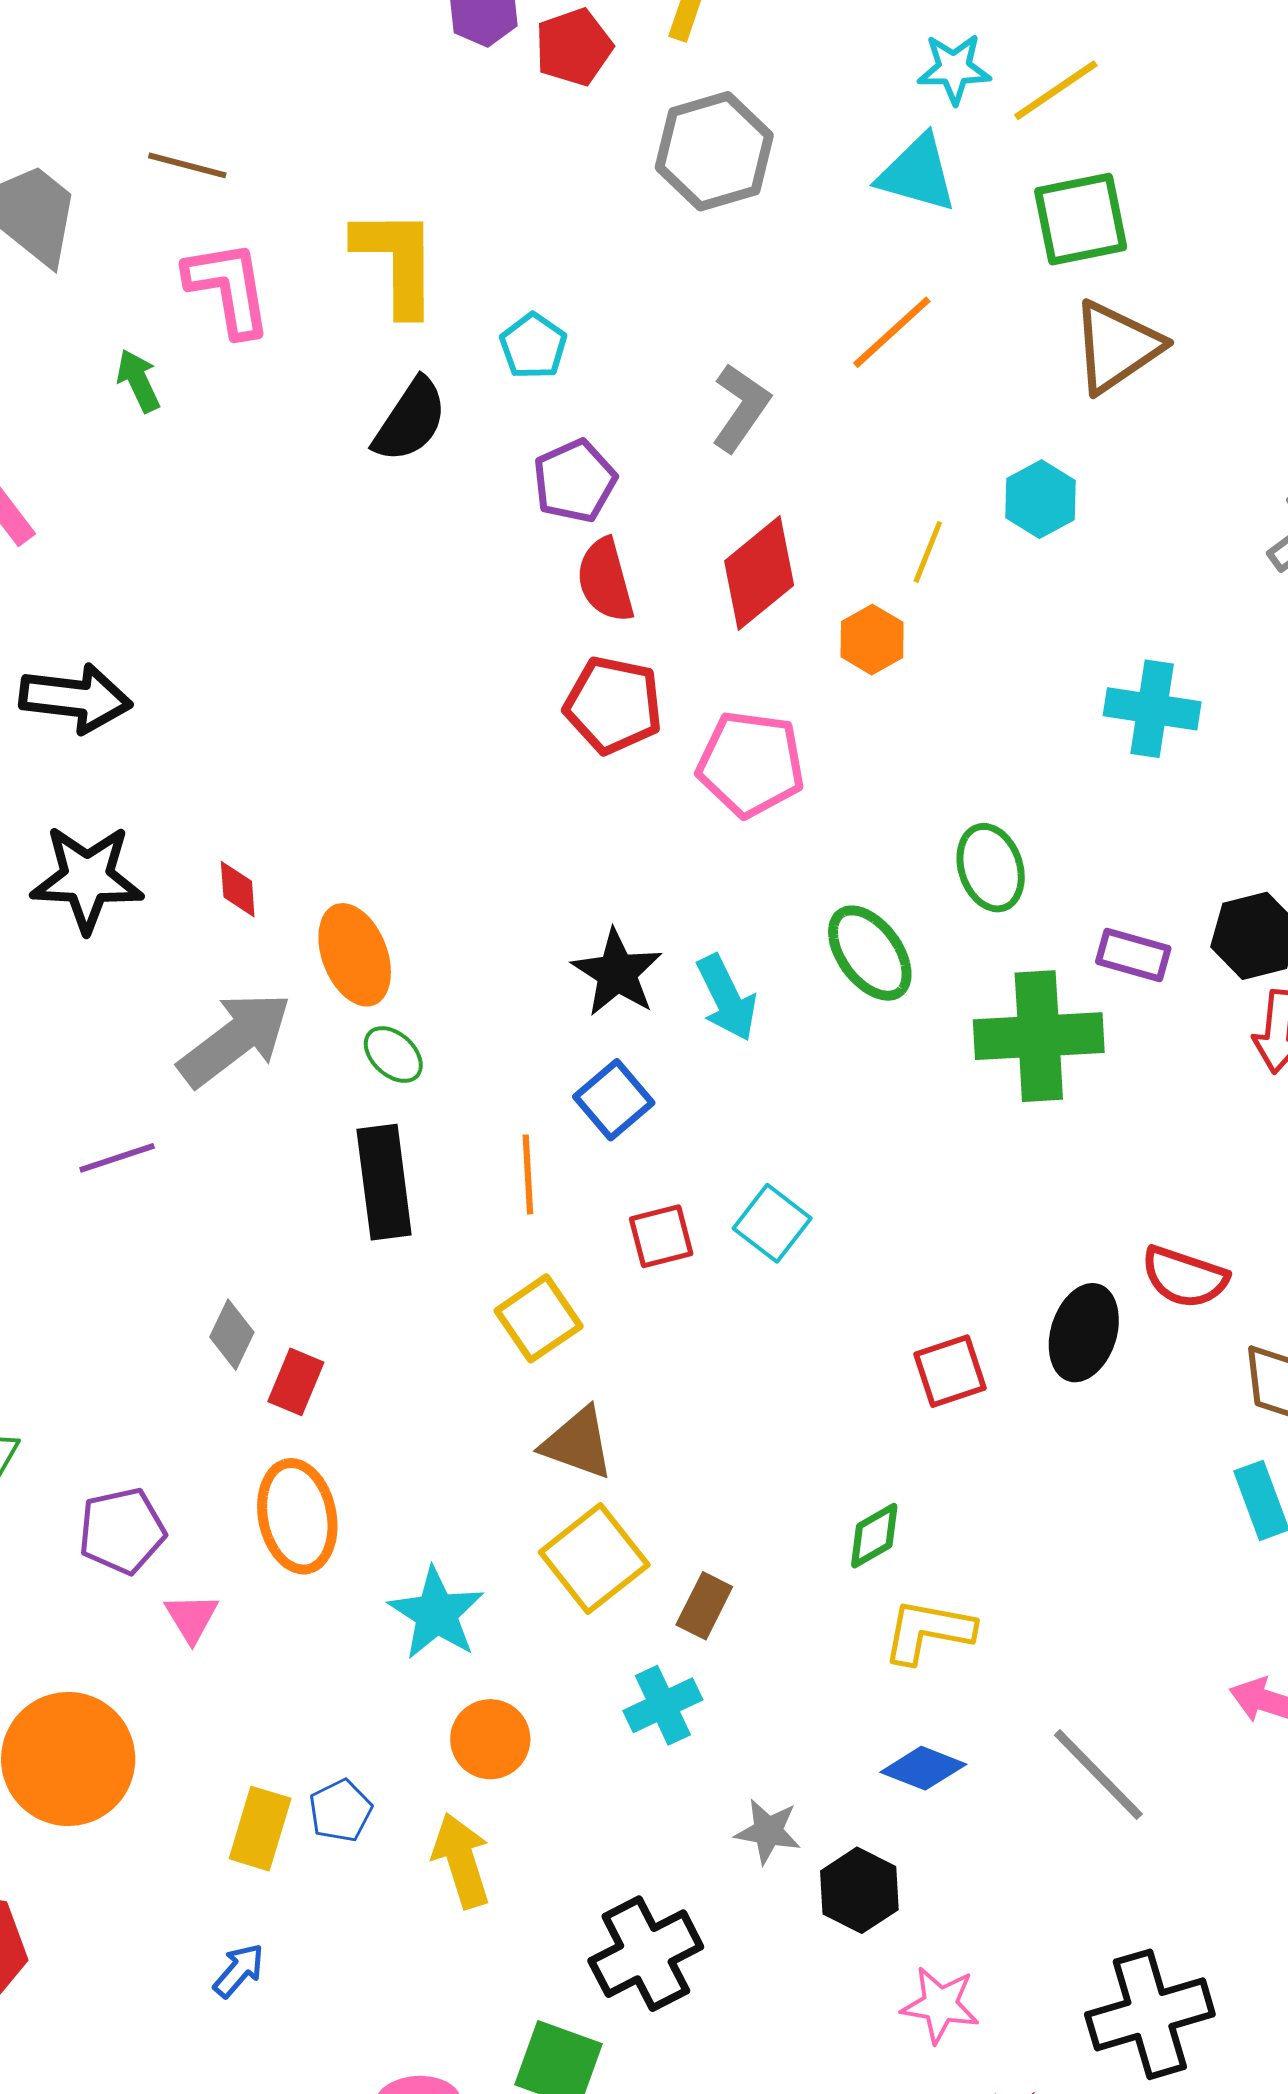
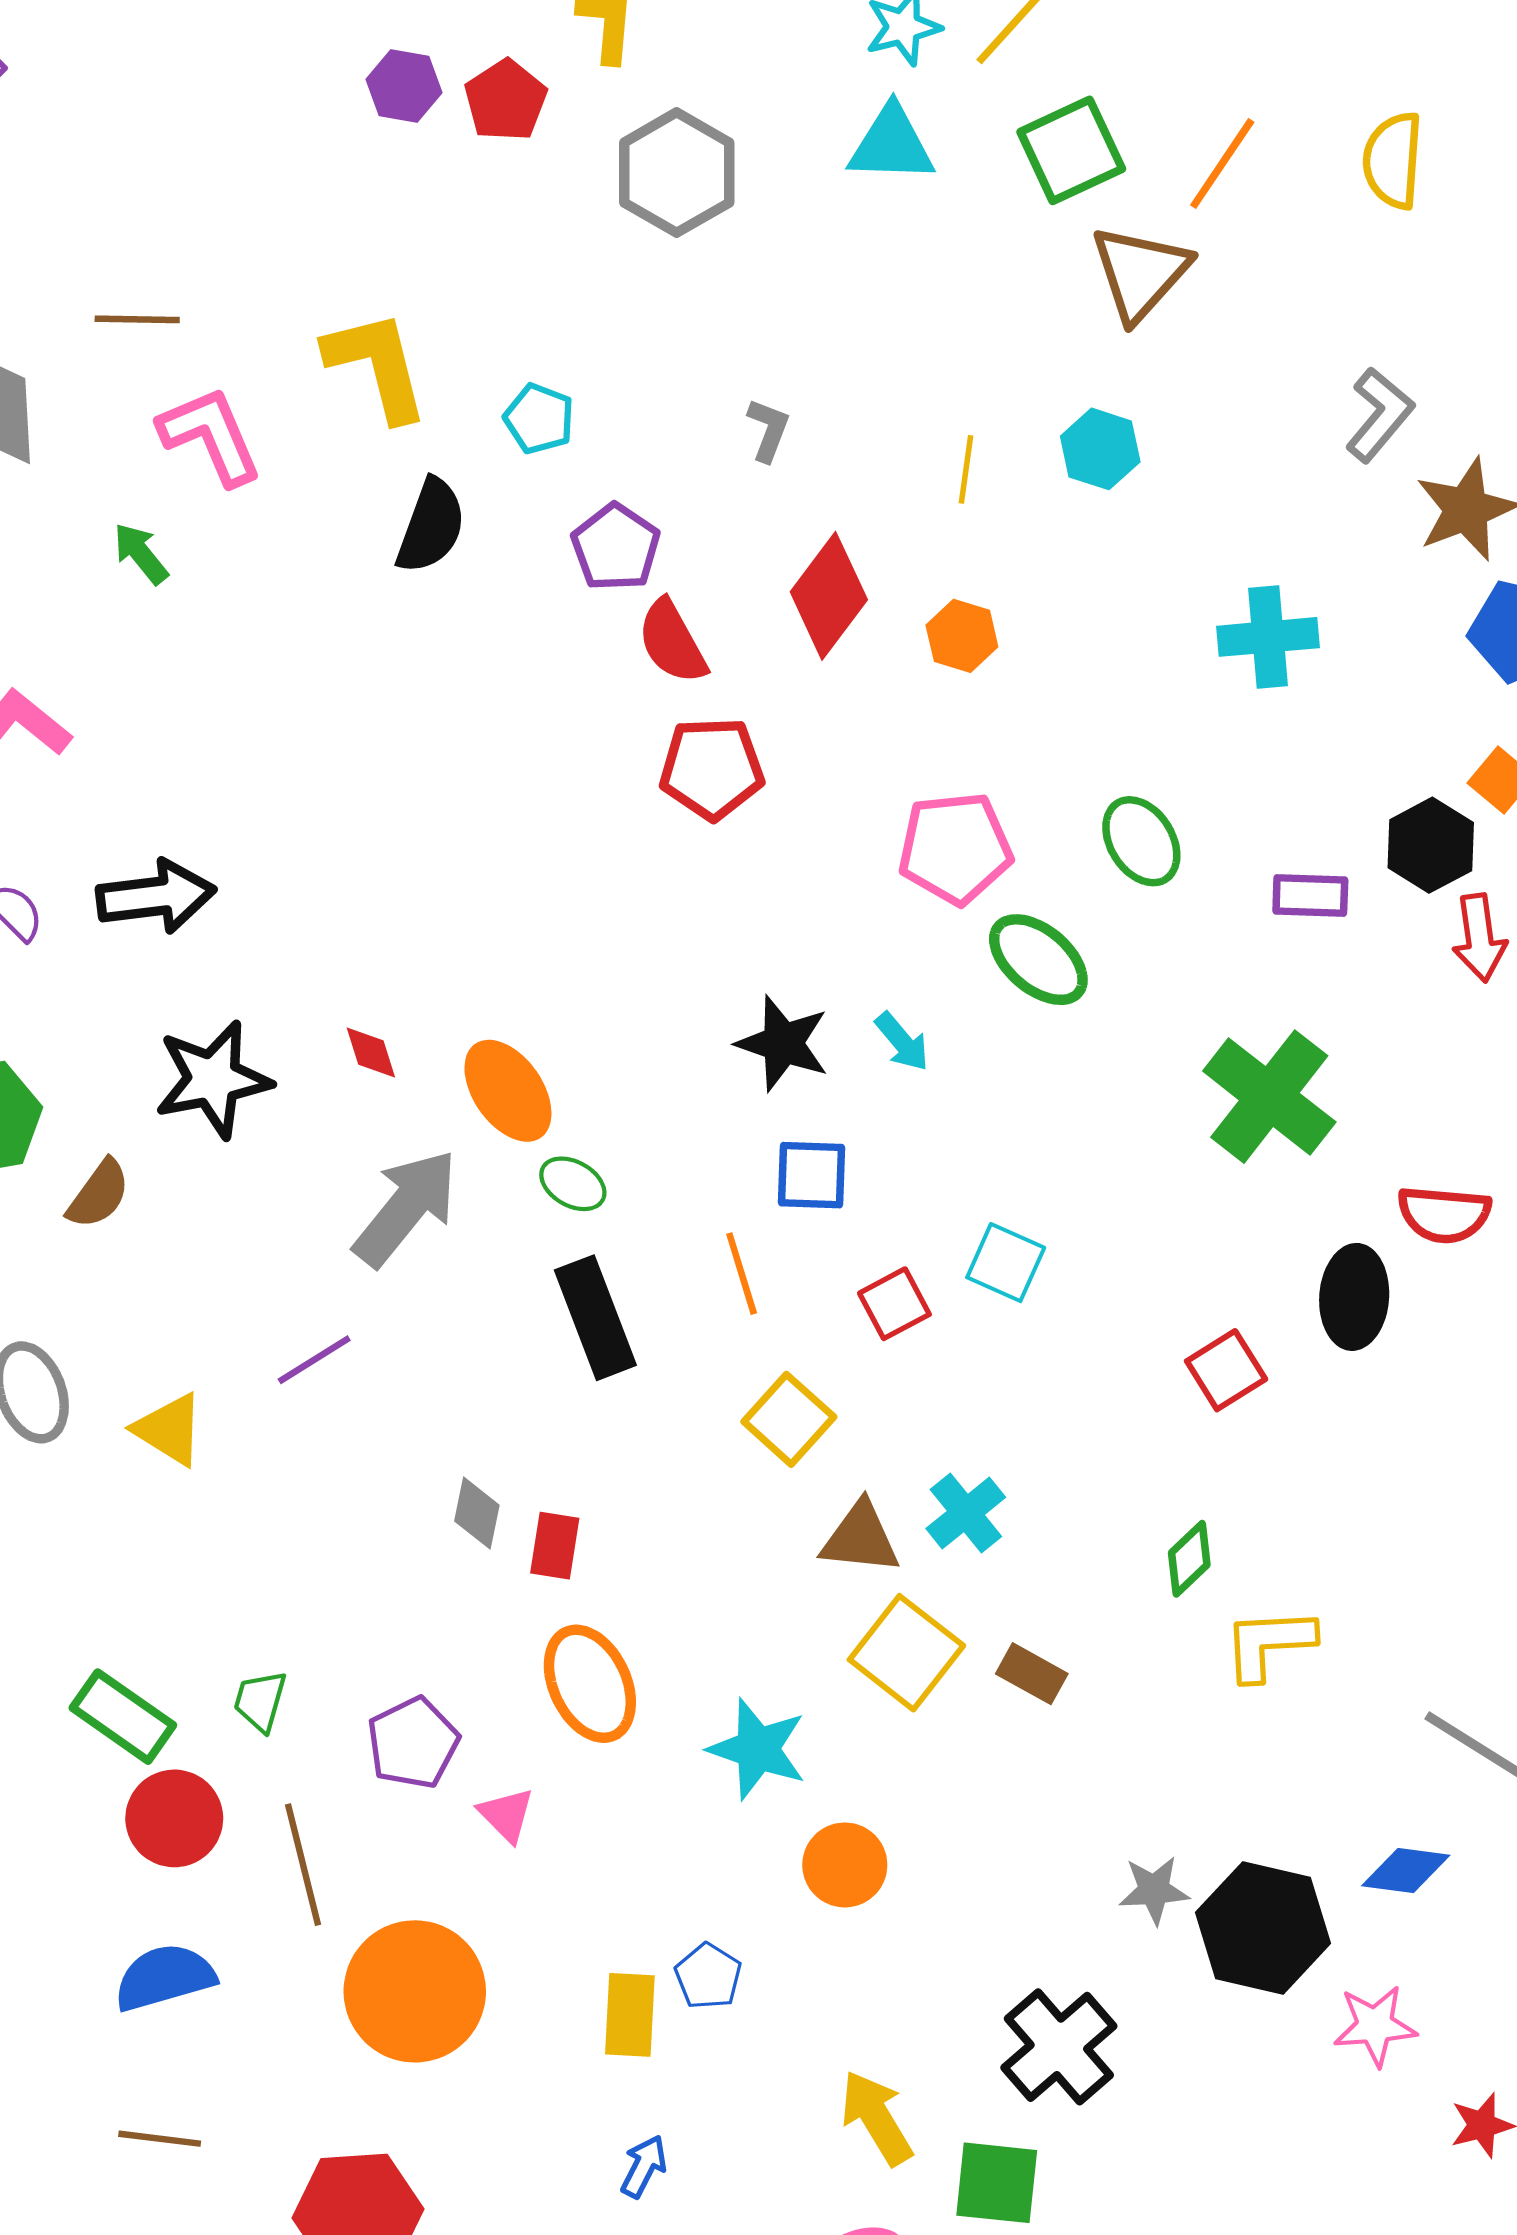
orange line: (892, 332) -> (1222, 164), moved
gray L-shape: (741, 408) -> (768, 430), size x0.7
yellow line: (928, 552) -> (966, 469), moved
pink pentagon: (751, 764) -> (955, 848), moved
cyan arrow: (727, 998) -> (902, 1042), size x0.7
green cross: (1039, 1036) -> (1269, 1097), moved, turned -35
blue square: (614, 1100) -> (811, 1175), turned -34
brown rectangle: (704, 1606) -> (1032, 1674), turned -74
cyan cross: (663, 1705) -> (966, 1513), moved
blue diamond: (923, 1768) -> (1406, 1871), moved
yellow arrow: (461, 1861) -> (876, 2118), moved
black hexagon: (859, 1890) -> (1263, 1928), size x1.5

